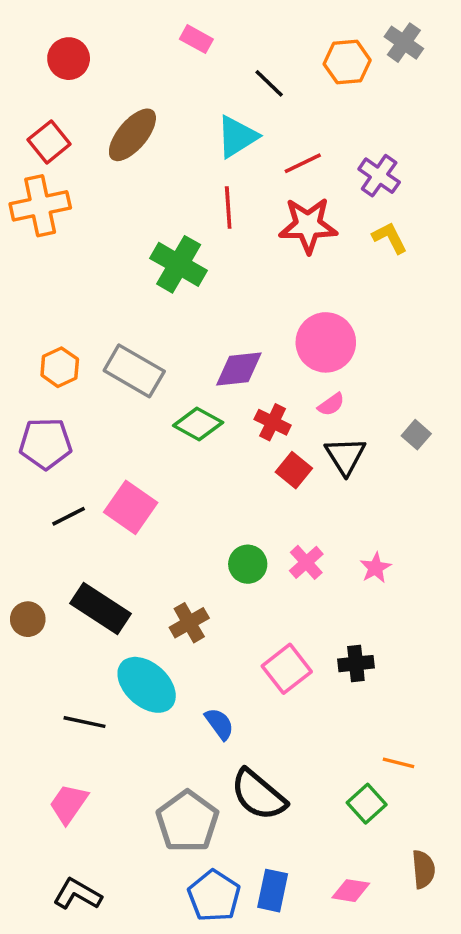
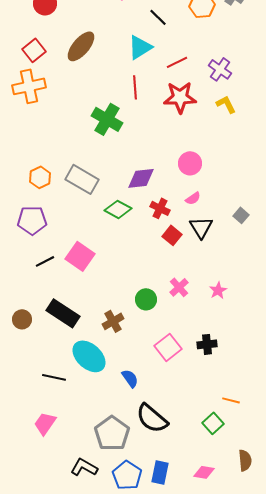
pink circle: (326, 342) -> (190, 163), size x0.7
green circle: (248, 564) -> (146, 299), moved
black L-shape: (77, 894) -> (84, 467), moved

